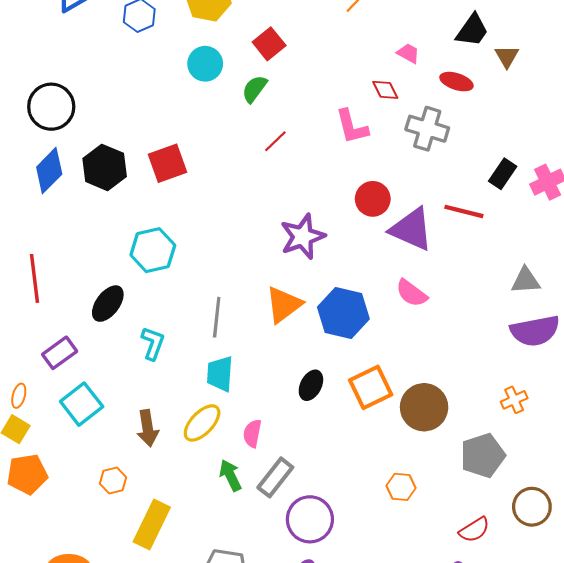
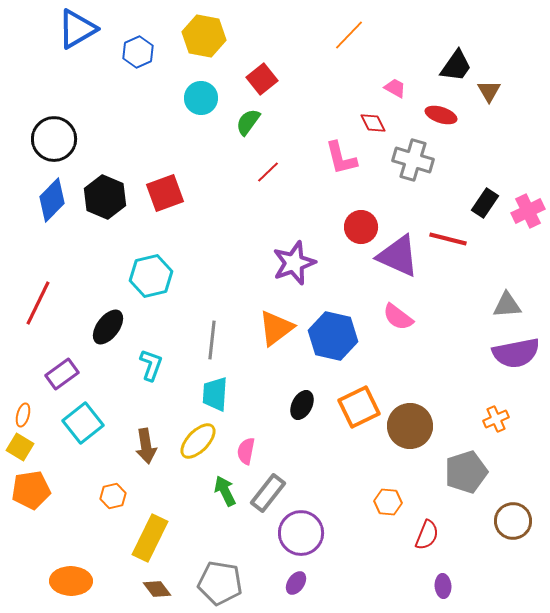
red line: (34, 278) -> (38, 303), turned 33
red semicircle: (474, 530) -> (427, 535), moved, turned -36

